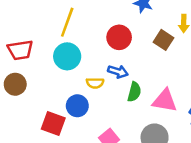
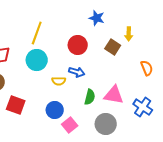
green semicircle: (134, 92) -> (90, 97), moved
blue circle: (77, 106) -> (55, 110), moved
red square: (53, 124) -> (16, 105), moved

